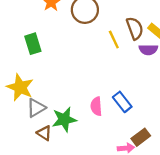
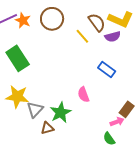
green rectangle: (33, 44) -> (18, 58), size x1.4
blue rectangle: (122, 102) -> (107, 70), moved
brown triangle: (44, 133) -> (47, 128), turned -32

